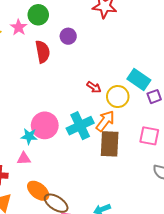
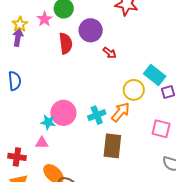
purple circle: (68, 36) -> (91, 30), size x1.5
red arrow: (94, 87) -> (110, 53), moved
cyan cross: (80, 126) -> (97, 115), size x0.7
brown rectangle: (110, 144) -> (112, 146), moved

